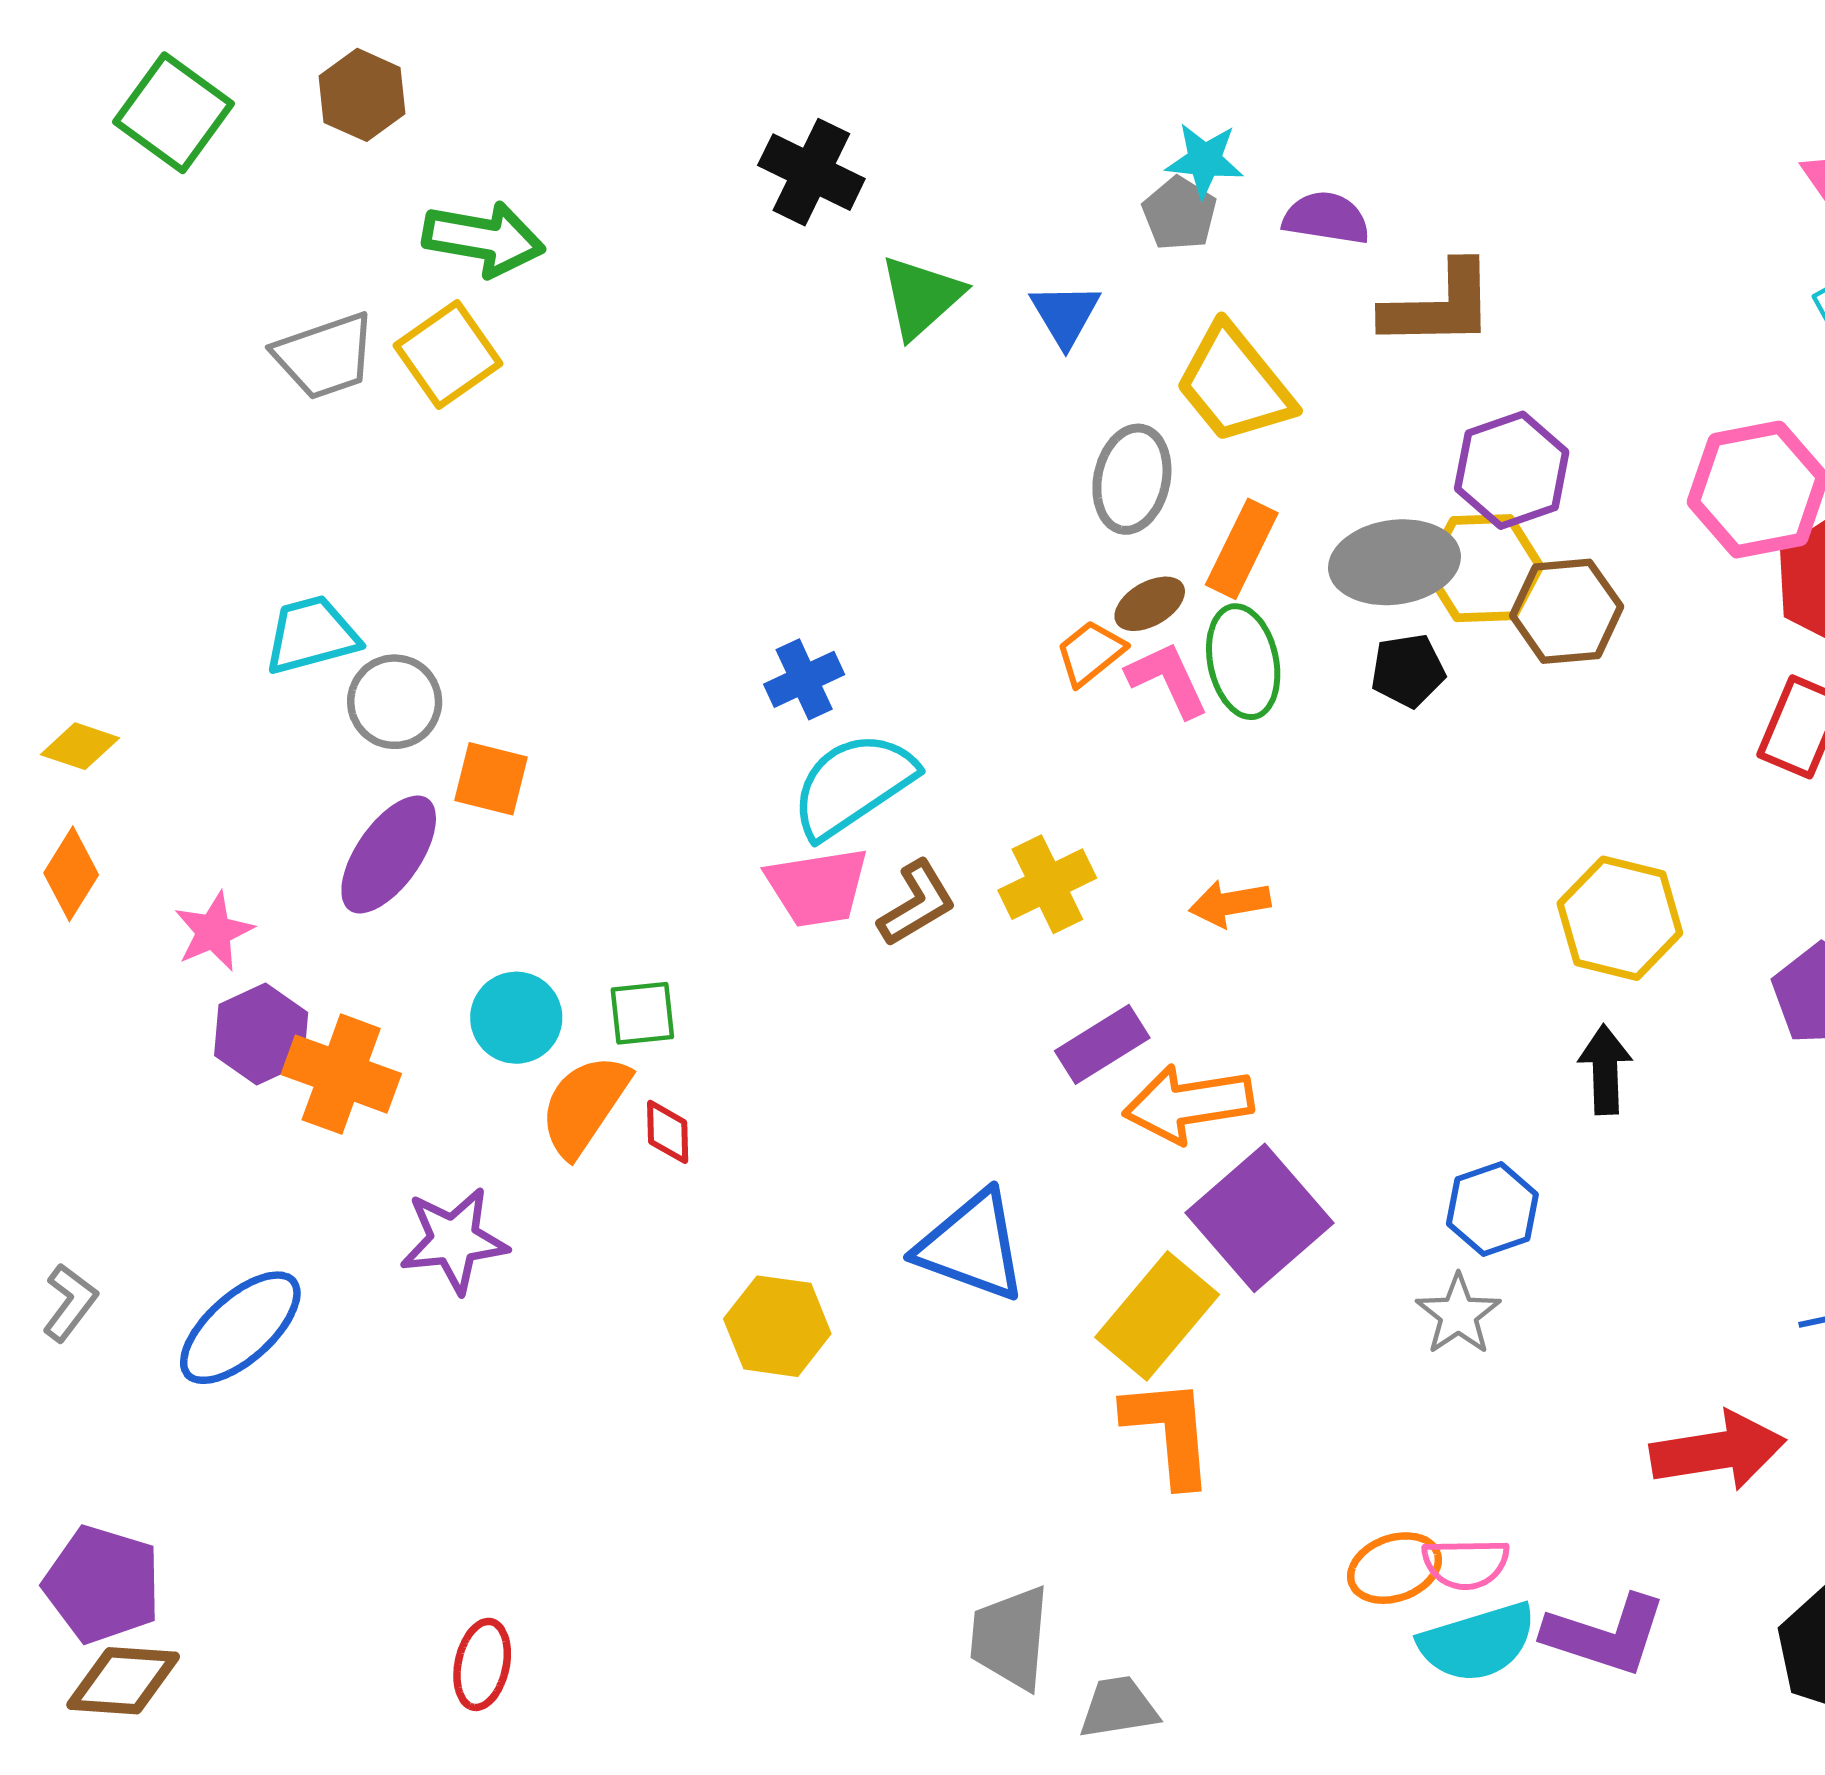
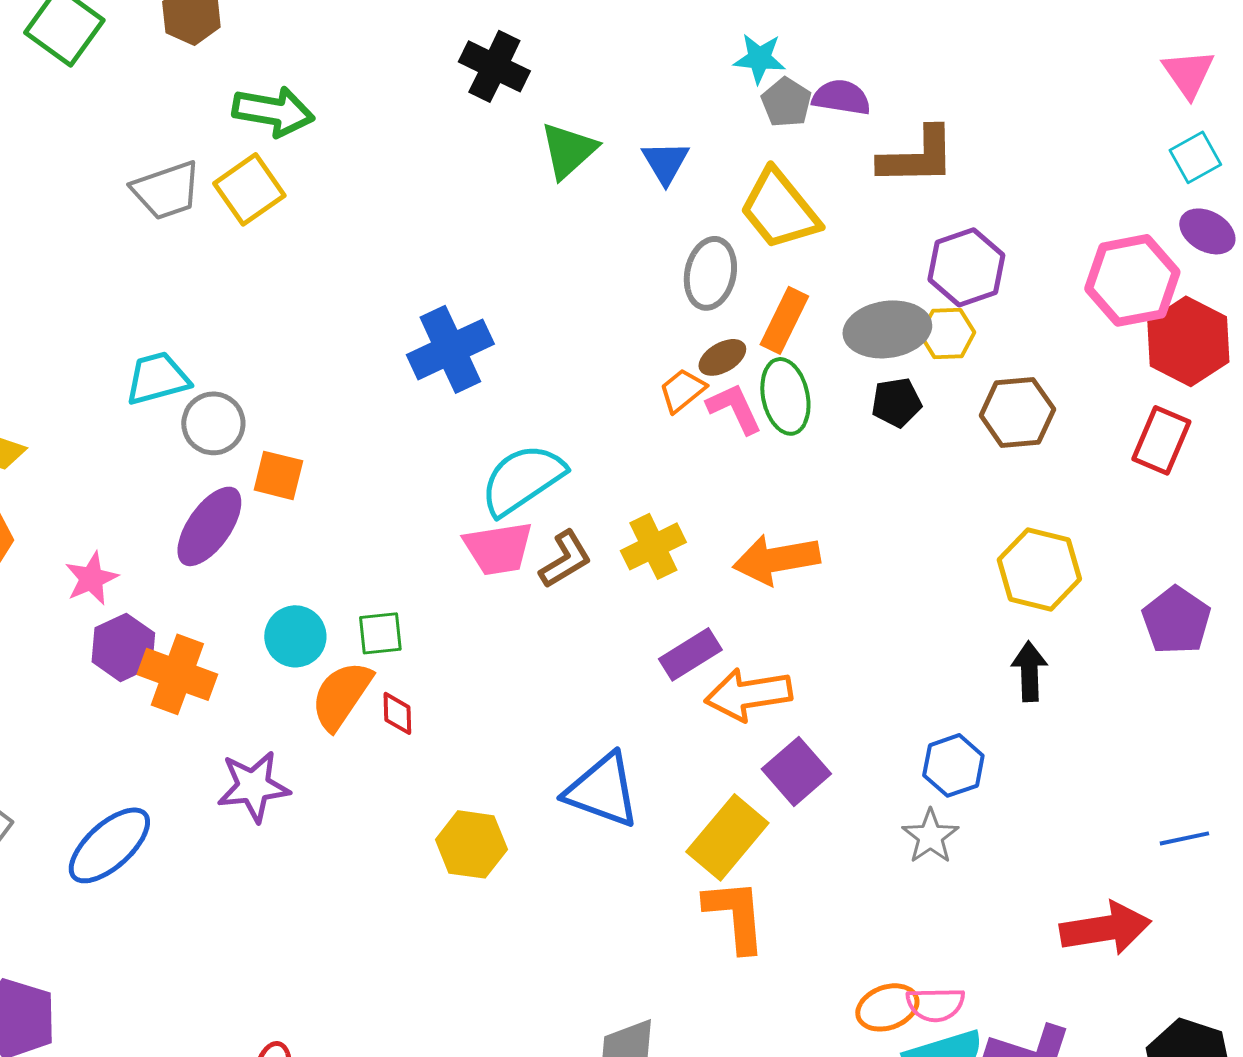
gray pentagon: (1179, 214) -> (786, 102), moved
yellow hexagon: (1483, 568) -> (947, 333), size x0.7
brown hexagon: (1567, 611) -> (1017, 412), moved
blue cross: (804, 679) -> (450, 349), moved, size x1.6
orange arrow: (1230, 903) -> (776, 559), size x1.6
purple square: (1259, 1218) -> (796, 771), size x0.7

